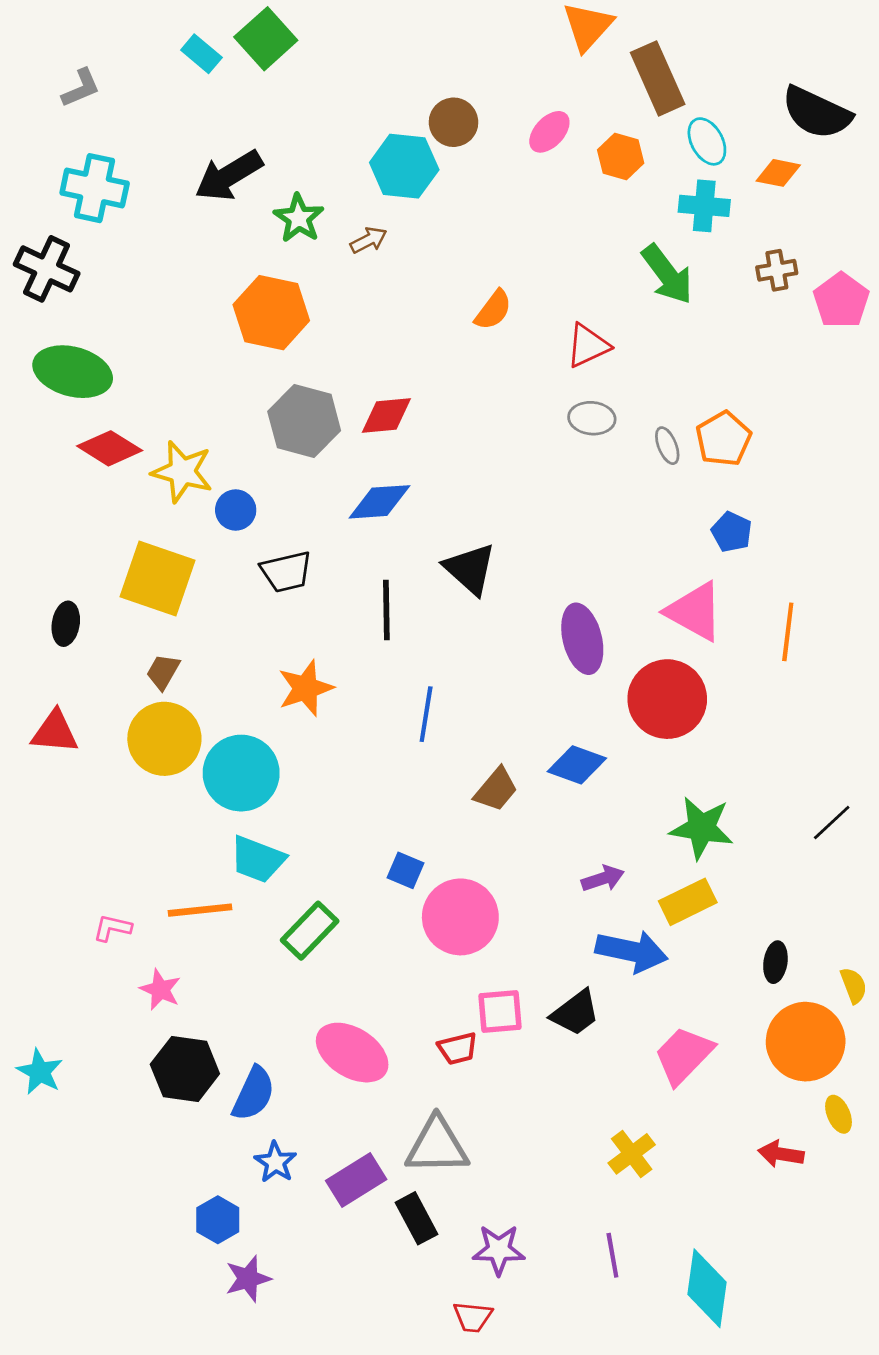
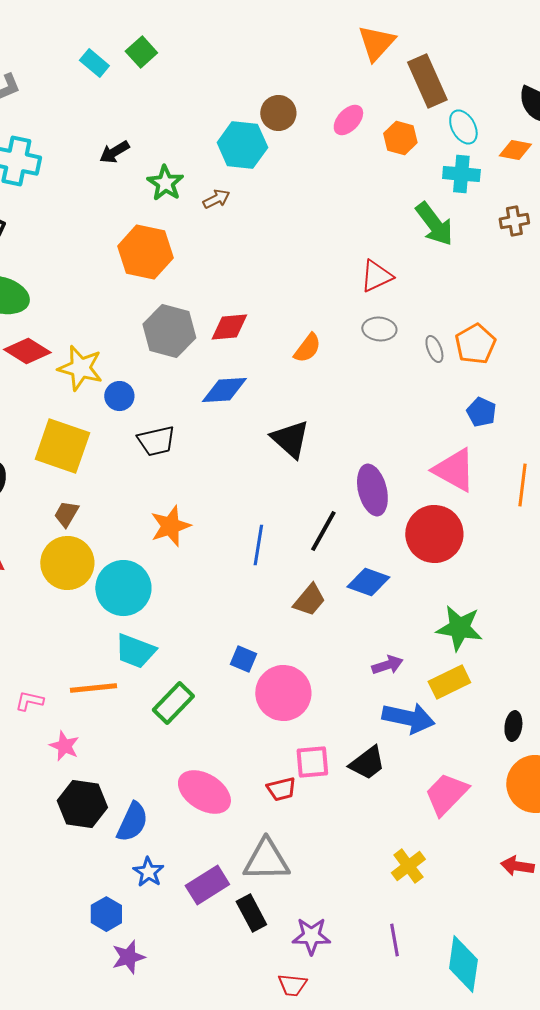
green square: (266, 39) -> (141, 52), size x0.7
black arrow: (229, 176) -> (114, 152), size x0.6
orange semicircle: (493, 310) -> (307, 348), moved
black line: (386, 610) -> (323, 531), moved, turned 30

